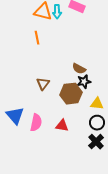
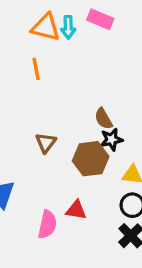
brown semicircle: (79, 69) -> (103, 119), turned 32
pink semicircle: (36, 123) -> (47, 224), moved

